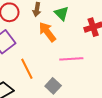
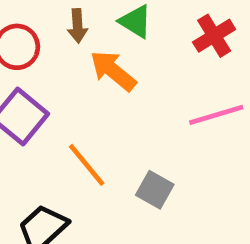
pink line: (71, 59) -> (216, 115), moved

